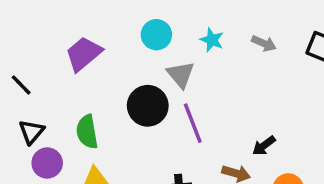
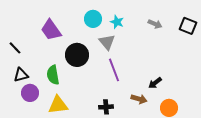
cyan star: (212, 40) -> (117, 22), moved
purple trapezoid: (84, 54) -> (51, 30), turned -85
black circle: (148, 106) -> (77, 55), moved
black triangle: (32, 132) -> (21, 75), turned 35

